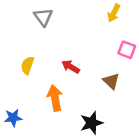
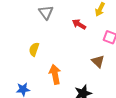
red arrow: (71, 67) -> (79, 24), moved

